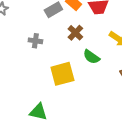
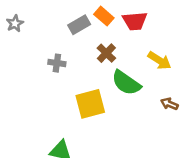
green semicircle: (91, 57) -> (126, 83), size x1.4

